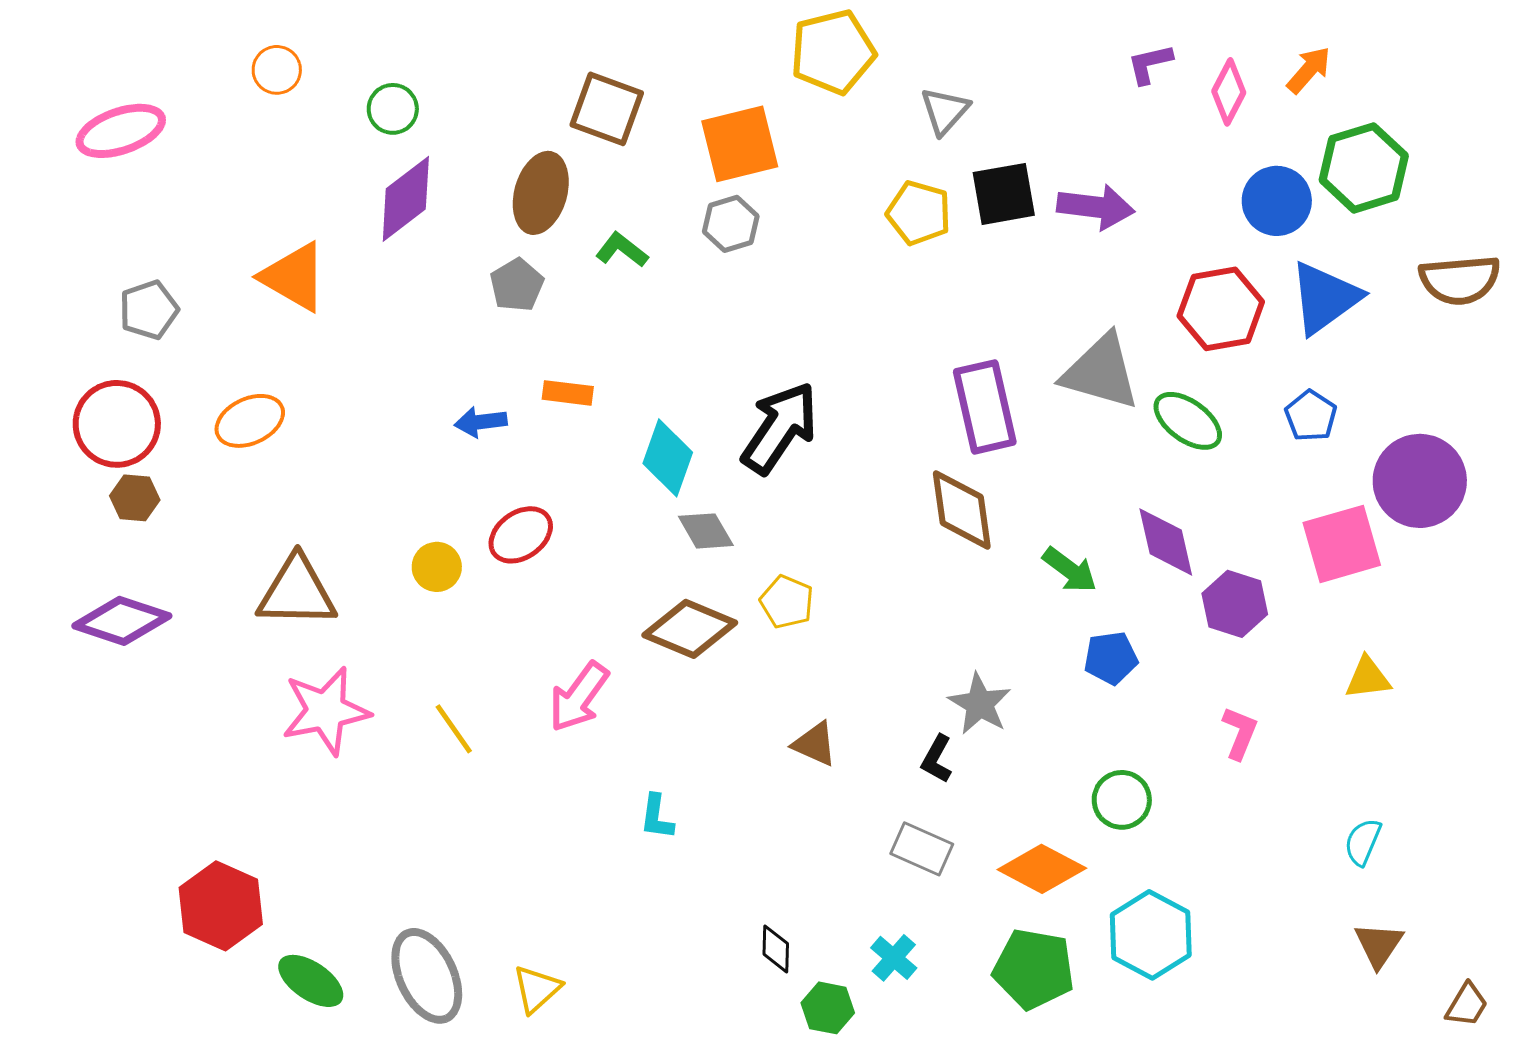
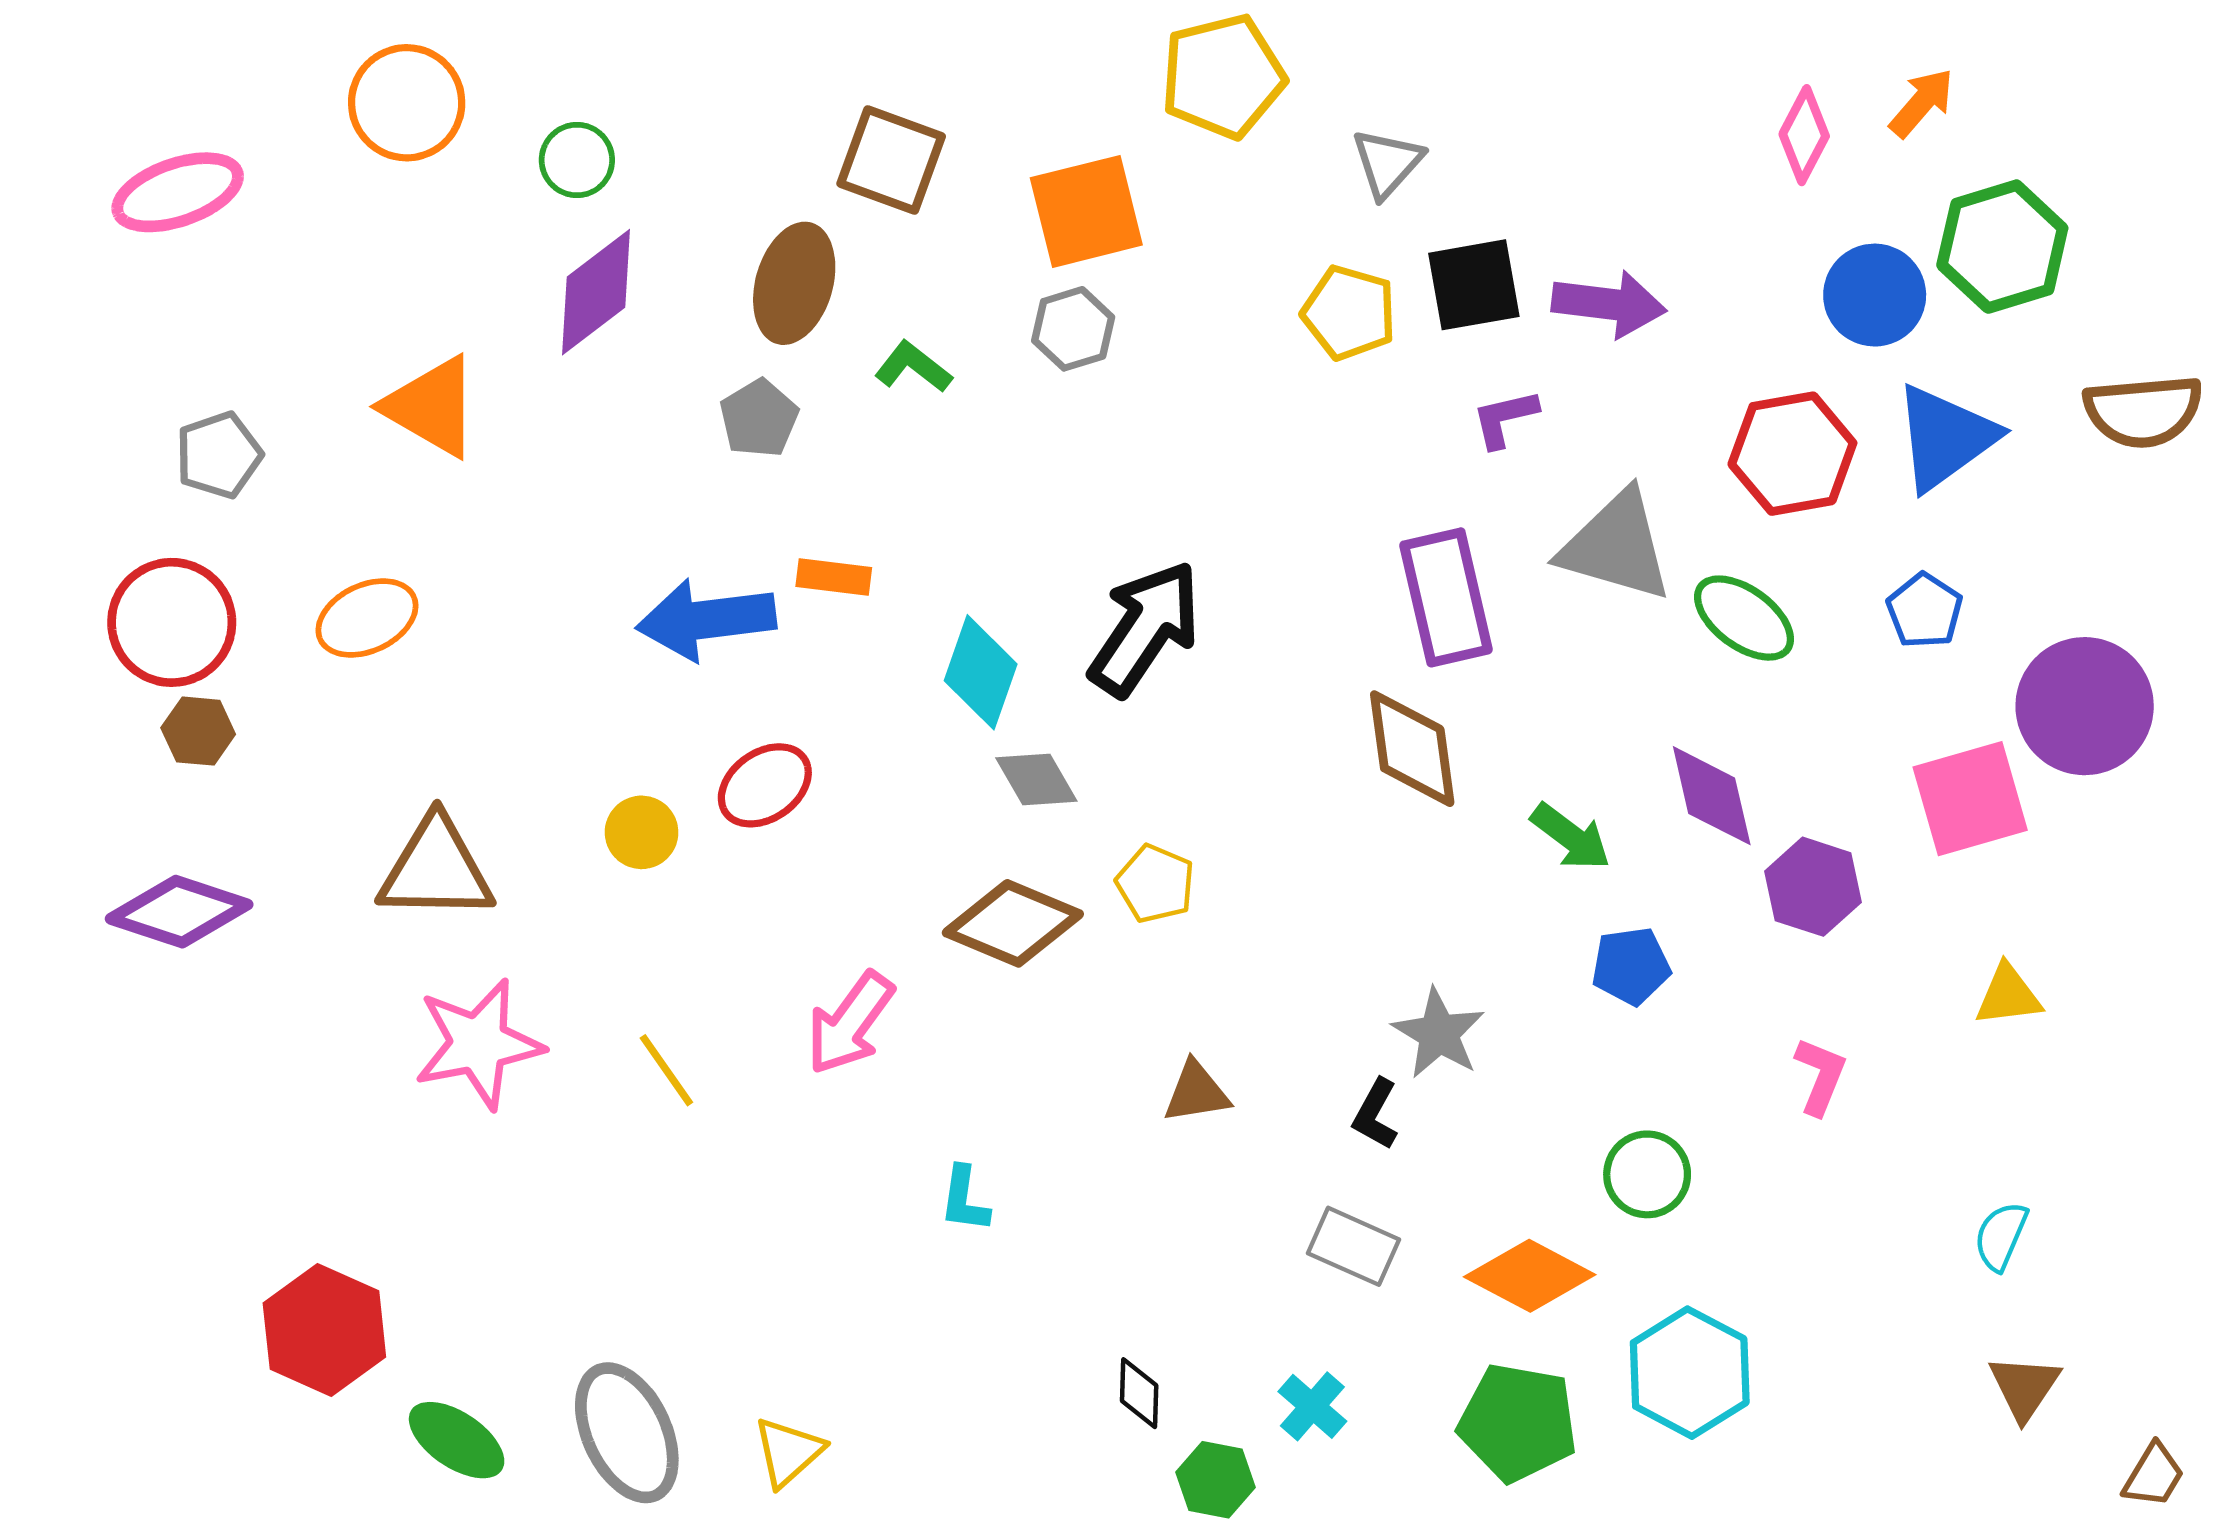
purple L-shape: (1150, 64) -> (1505, 418), moved
orange circle: (277, 70) -> (407, 103), size x1.6
blue arrow: (481, 422) -> (706, 619), size x1.8
brown triangle: (815, 744) -> (1196, 1092), turned -33

